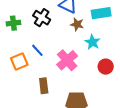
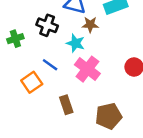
cyan star: (92, 42) -> (75, 43), moved

